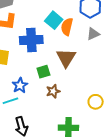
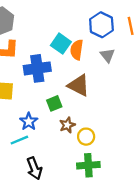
gray triangle: (93, 34) -> (107, 55), turned -40
brown triangle: (66, 58) -> (79, 85), turned -30
yellow circle: (96, 102) -> (86, 137), moved

